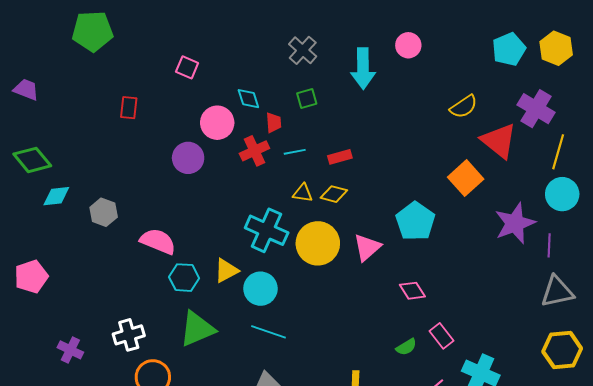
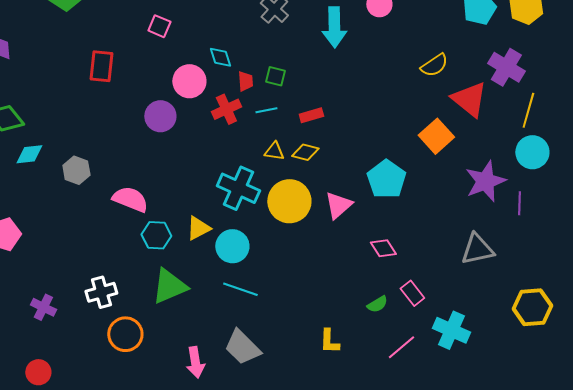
green square: (307, 99) -> (275, 76), moved, turned 30
red rectangle: (129, 108) -> (101, 66), size x1.4
gray triangle: (557, 292) -> (477, 249), moved

